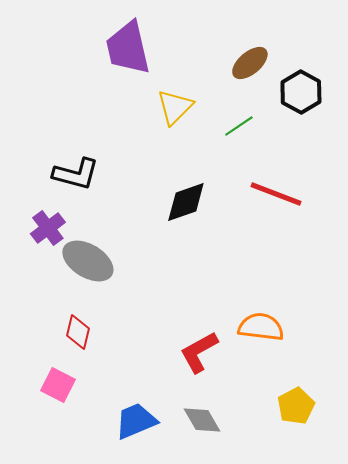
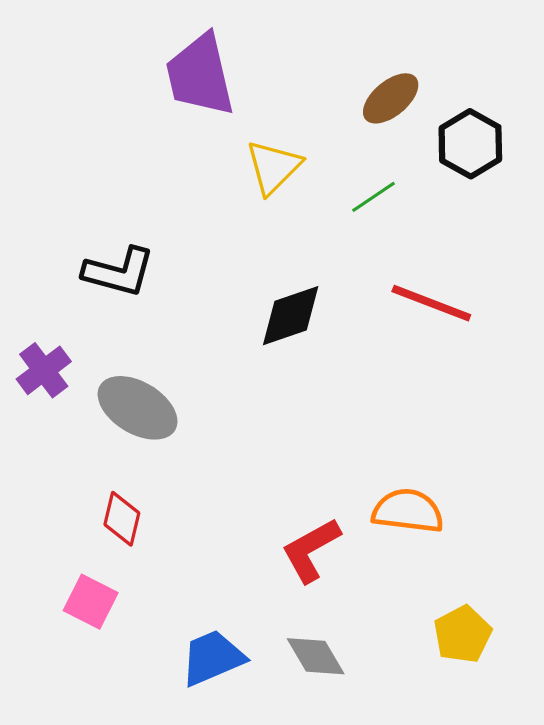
purple cross: (48, 228) -> (44, 370), moved

